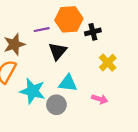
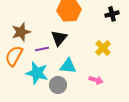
purple line: (42, 30) -> (42, 49), moved
black cross: (93, 32) -> (112, 14), moved

